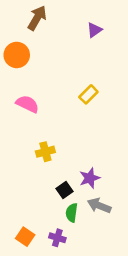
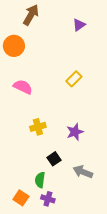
purple star: (90, 178) -> (75, 132), moved
green semicircle: (72, 213) -> (40, 180), moved

